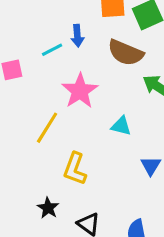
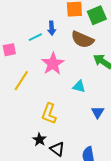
yellow line: (47, 128) -> (21, 81), moved
black star: (48, 208) -> (39, 140), moved

